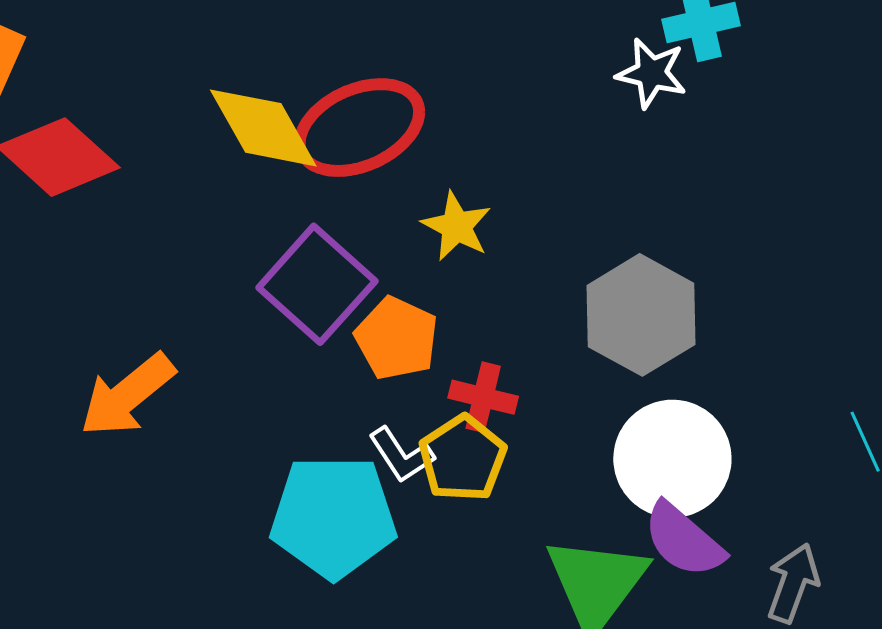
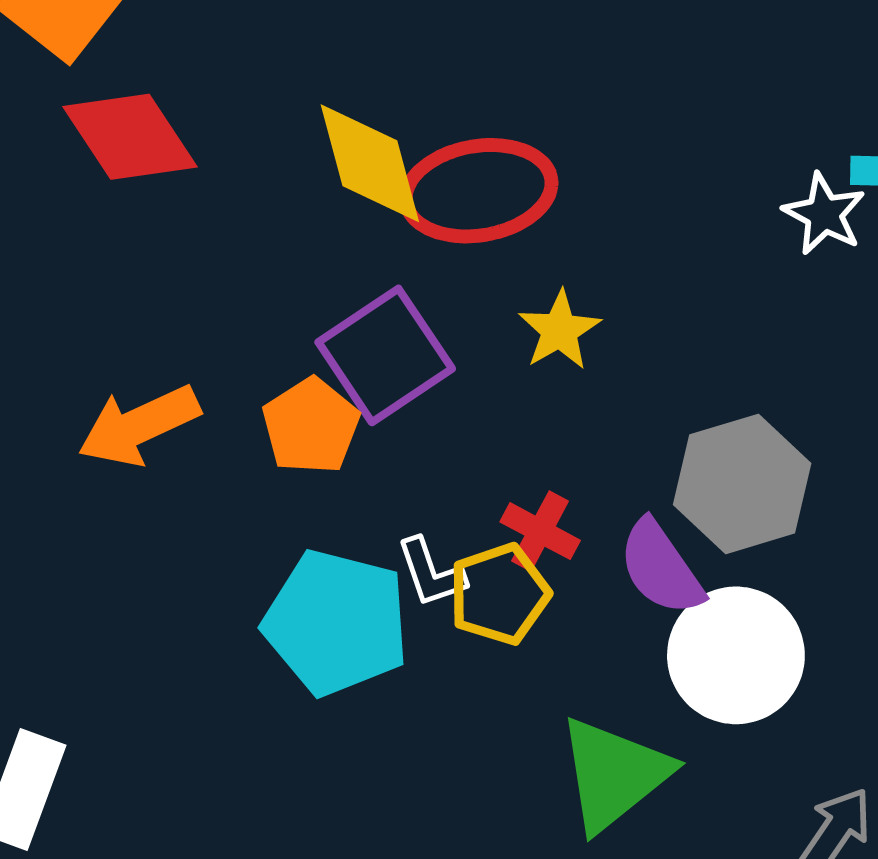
orange pentagon: (397, 338) -> (311, 426), moved
purple semicircle: (684, 540) -> (661, 568), moved

